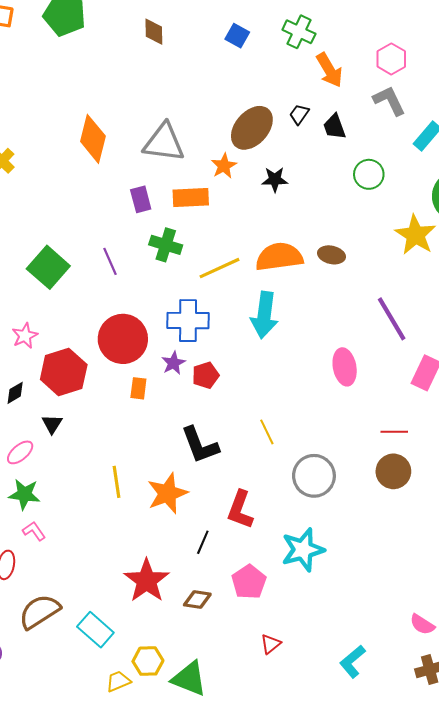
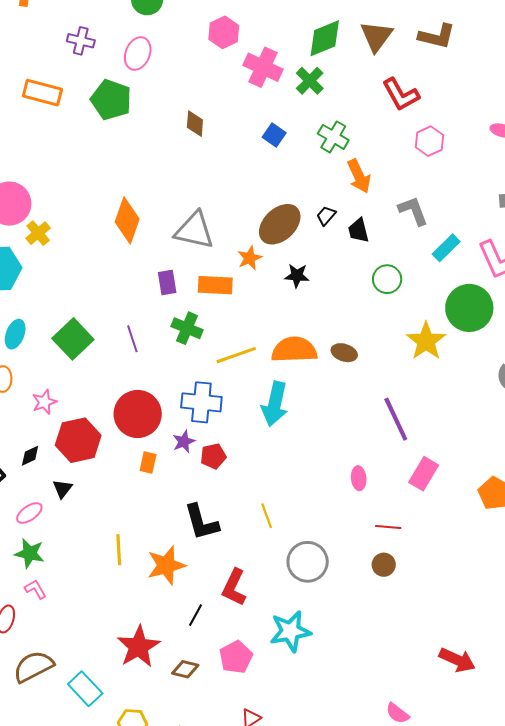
pink hexagon: (391, 59) -> (429, 141), moved
pink ellipse: (345, 367) -> (359, 478), moved, size x0.7
brown circle: (393, 471) -> (384, 565), size x0.7

